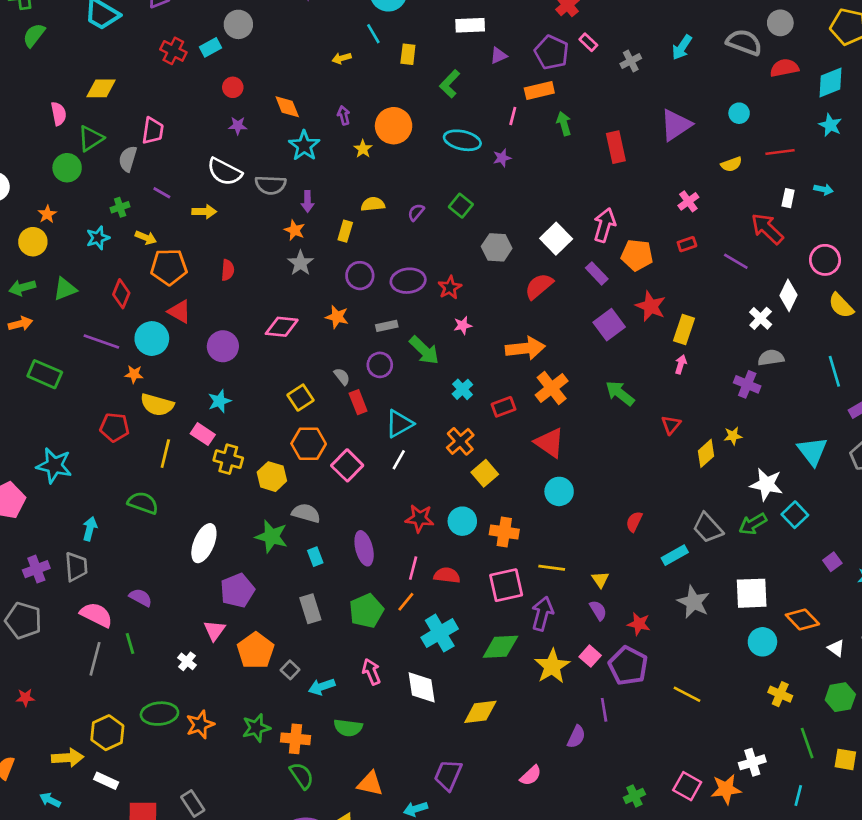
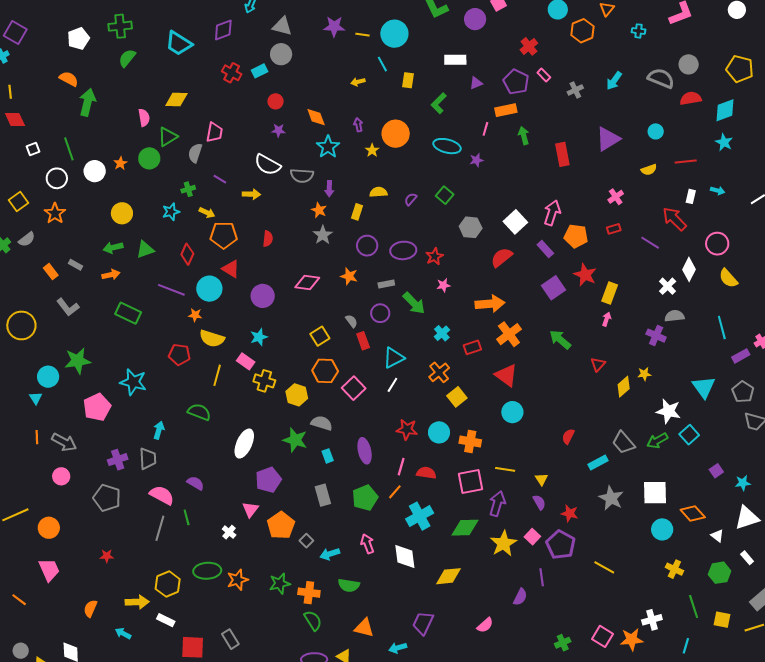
orange star: (47, 214) -> (120, 163), moved

